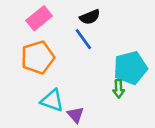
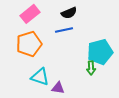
blue line: (83, 39) -> (64, 30), turned -66
purple triangle: (76, 115) -> (58, 88), turned -40

